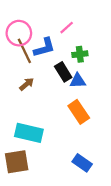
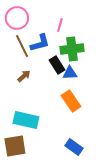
pink line: (67, 28) -> (60, 25), turned -32
pink circle: (19, 33) -> (17, 18), moved
green cross: (80, 54) -> (72, 49), size x1.6

